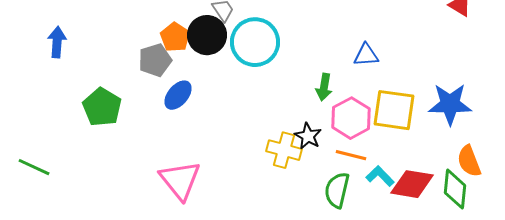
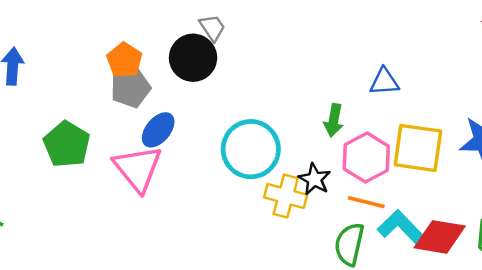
orange pentagon: (175, 37) -> (124, 60), moved
cyan circle: (255, 42) -> (251, 149), moved
cyan L-shape: (380, 176) -> (401, 227), size x1.4
pink triangle: (180, 180) -> (138, 168), moved

